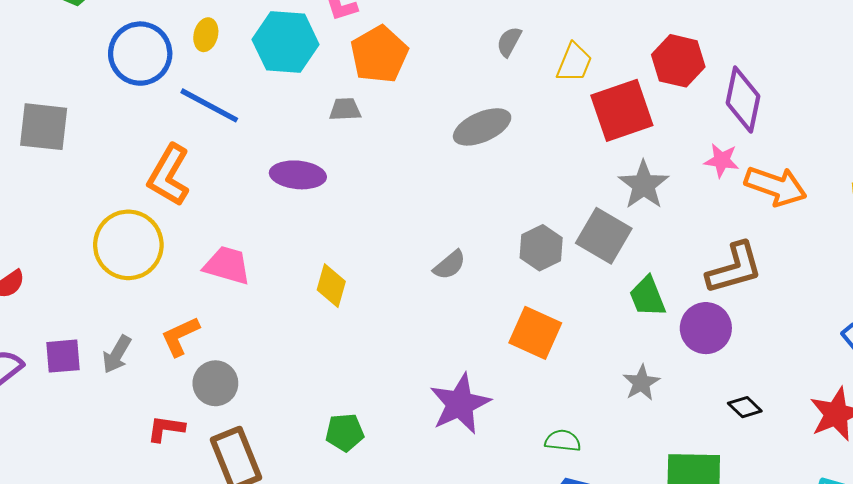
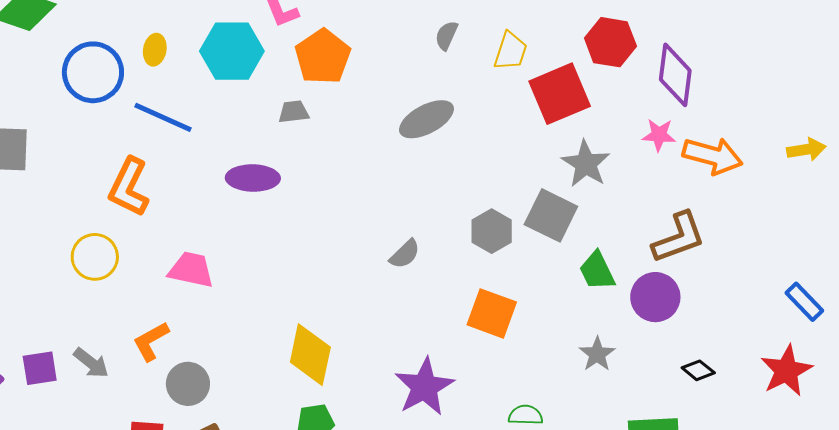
yellow circle: (128, 245) -> (95, 257), size x0.7
yellow diamond: (331, 286) -> (310, 355), moved, size x1.5
gray arrow: (117, 354) -> (91, 363), turned -78

